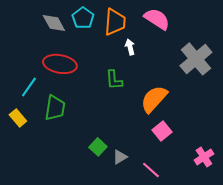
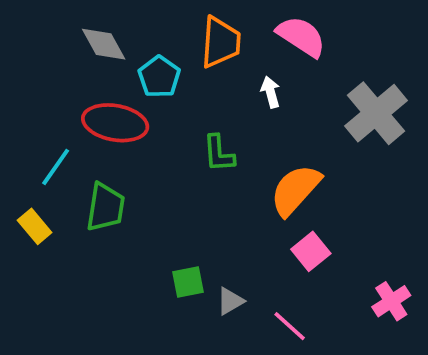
cyan pentagon: (83, 18) -> (159, 77), moved
white arrow: (130, 47) -> (270, 92), moved
green square: (98, 147) -> (188, 282), turned 36

